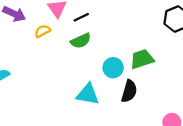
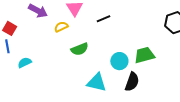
black line: (81, 17) -> (103, 19), moved
green semicircle: (81, 41) -> (80, 49), moved

